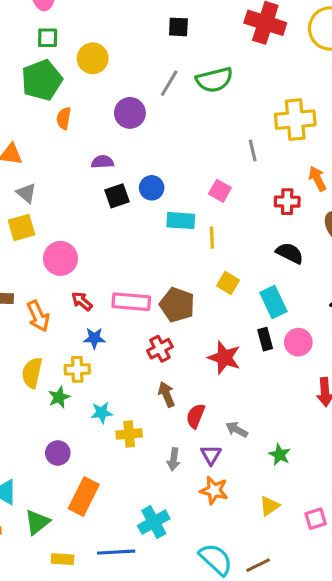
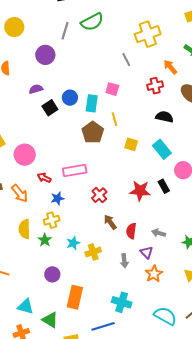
cyan rectangle: (181, 221) -> (92, 103), moved, turned -72
brown pentagon: (177, 305) -> (93, 132), moved, turned 30
black rectangle: (265, 339) -> (164, 186), moved
orange star: (214, 490) -> (154, 274), turned -30
green triangle: (37, 522) -> (50, 320), turned -36
cyan cross: (154, 522) -> (122, 302), turned -30

